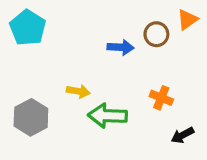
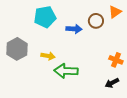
cyan pentagon: (28, 28) -> (45, 17), moved, turned 30
orange cross: (161, 98) -> (116, 60), moved
gray hexagon: (31, 117) -> (17, 49), moved

